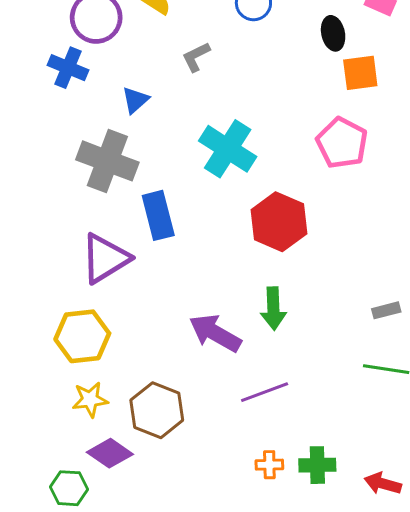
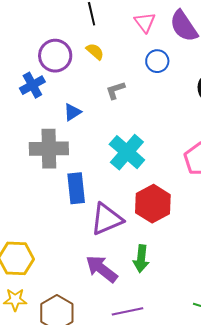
blue cross: (68, 68) -> (32, 85), turned 30
gray cross: (107, 161) -> (49, 149), turned -30
purple triangle: (105, 258) -> (107, 219), moved

